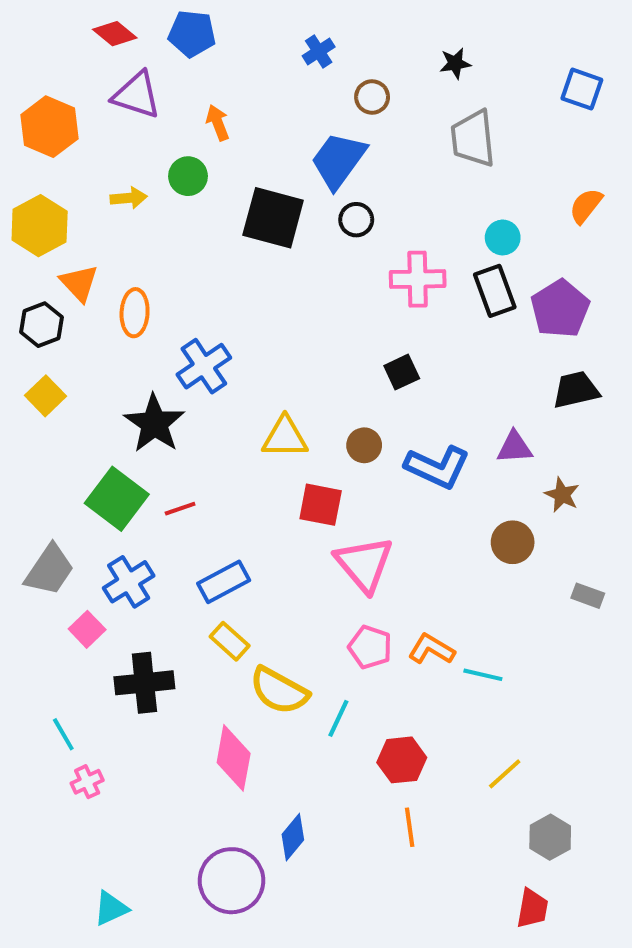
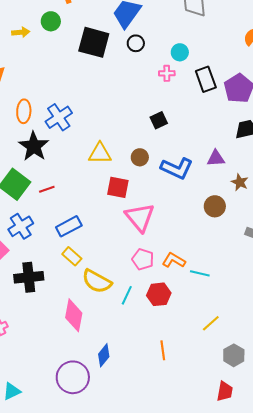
cyan circle: (503, 237) -> (180, 52), moved
pink cross: (418, 279) -> (167, 73), size x0.6
orange ellipse: (135, 313) -> (24, 111), moved
red hexagon: (402, 760) -> (159, 294), moved

